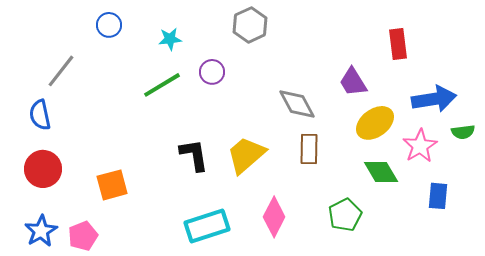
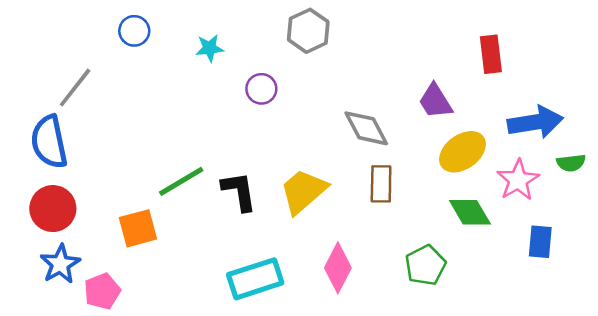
green line: (162, 85) -> (181, 181), moved
blue semicircle: (40, 115) -> (49, 142), size x1.4
blue star: (41, 231) -> (60, 264), moved

